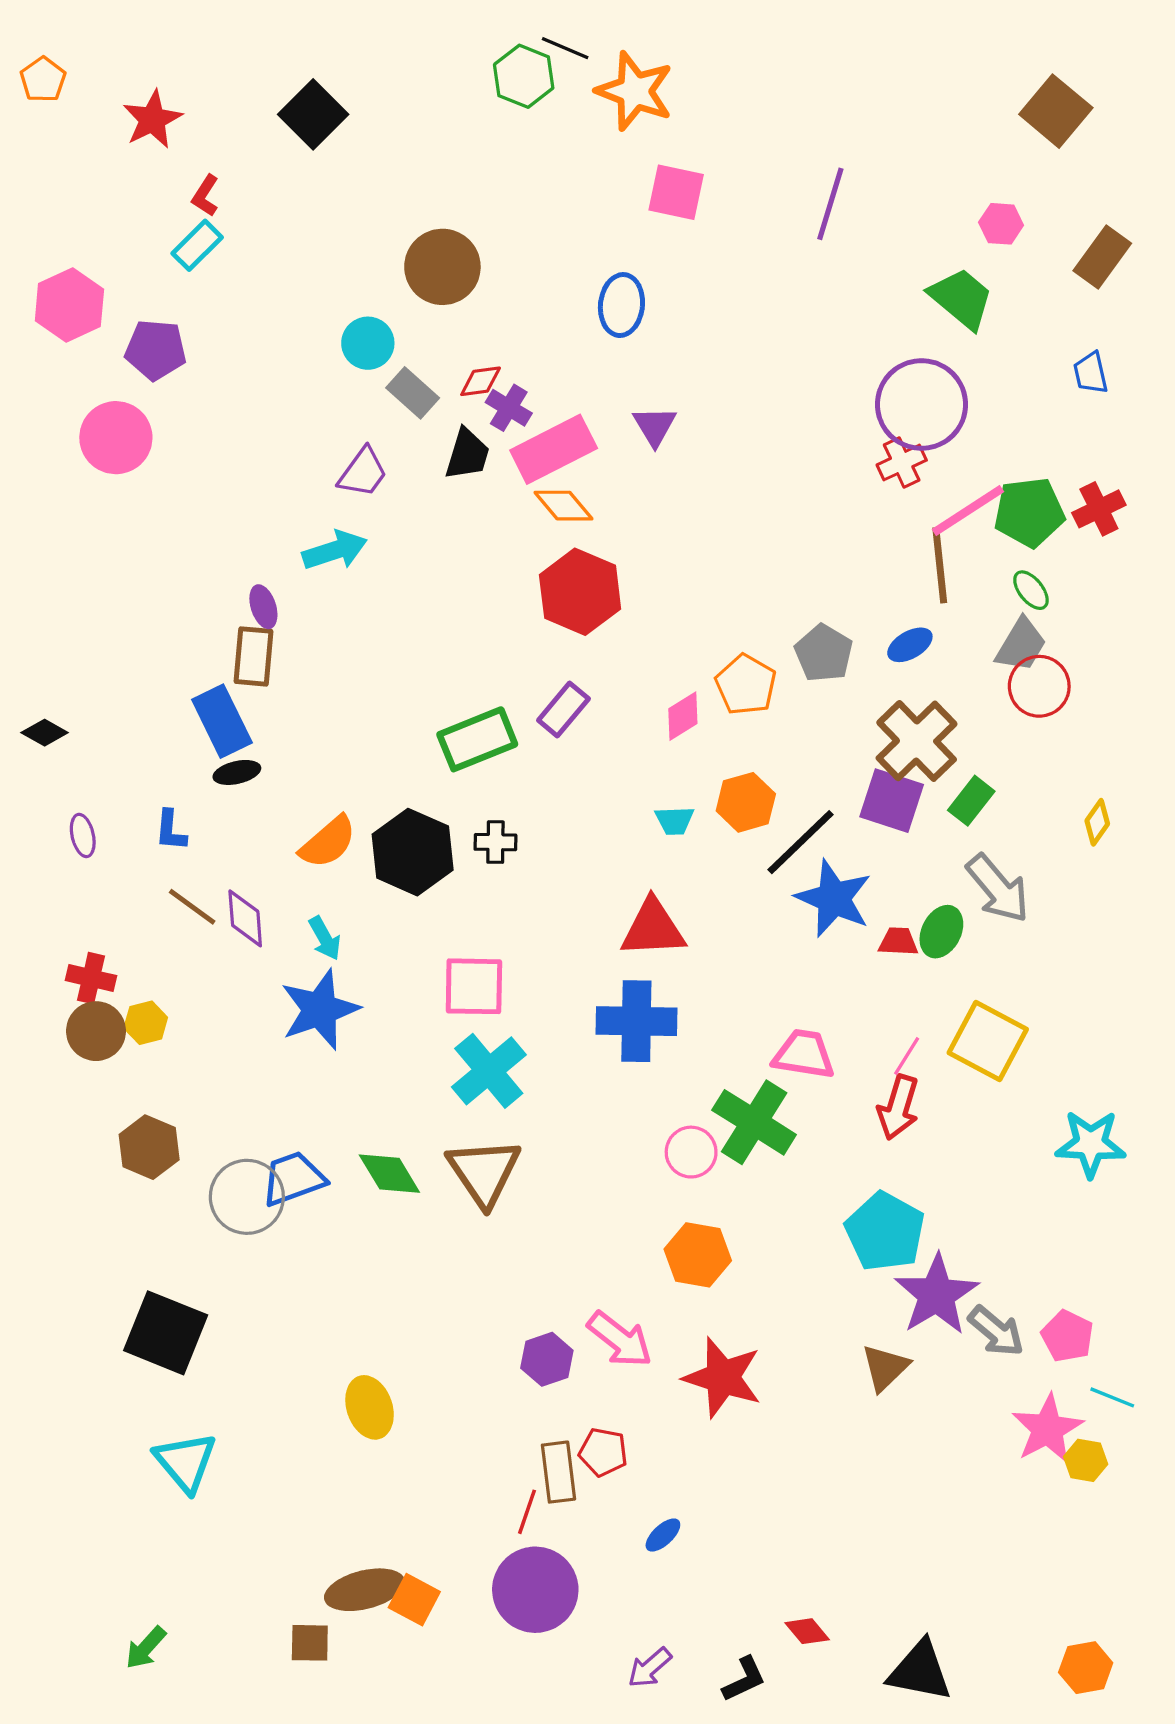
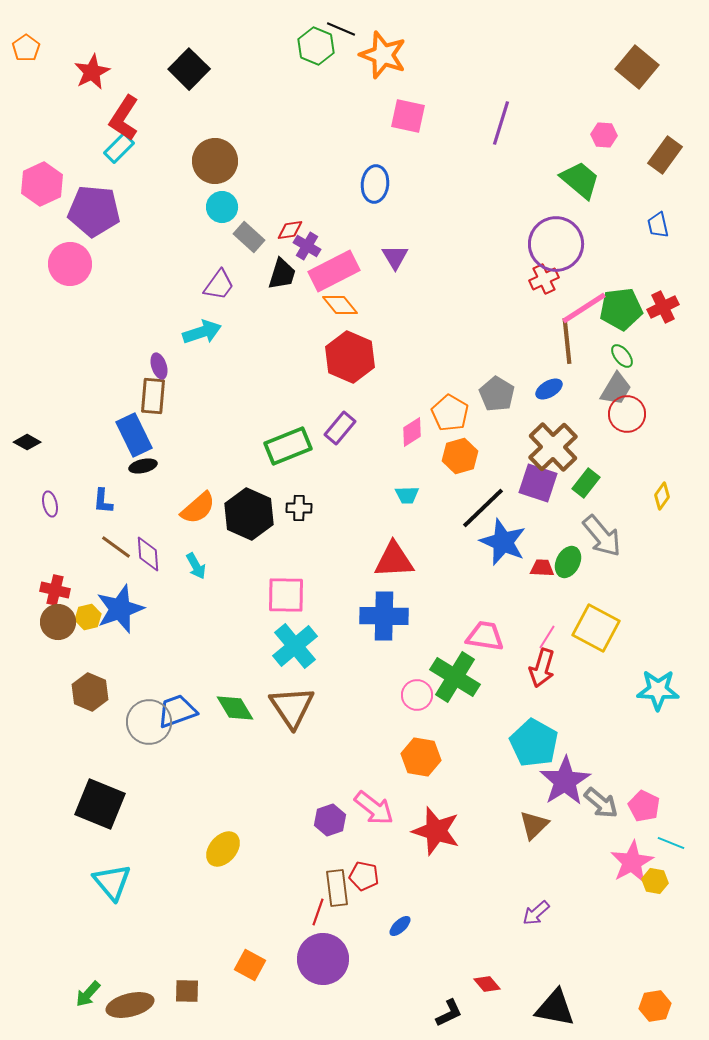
red L-shape: (205, 196) -> (124, 118), size x1.8
brown circle: (442, 267) -> (215, 161), moved
purple pentagon: (156, 350) -> (94, 211), size x1.4
orange hexagon: (746, 802) -> (460, 456), moved
blue star: (320, 1010) -> (120, 609), moved
yellow ellipse: (370, 1407) -> (223, 849), turned 60
brown ellipse: (365, 1590) -> (130, 1005), moved
purple arrow: (650, 1668) -> (536, 913), moved

